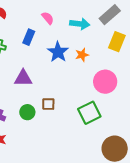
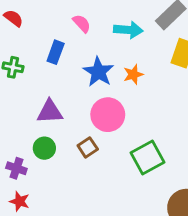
pink circle: (105, 82) -> (108, 115), moved
brown square: (48, 104) -> (88, 147), turned -32
green circle: (27, 112) -> (44, 148), moved

